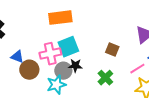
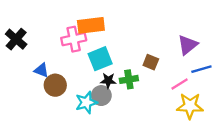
pink cross: (50, 54) -> (74, 39), moved
gray circle: (63, 71) -> (101, 96), moved
green cross: (105, 78) -> (129, 79), moved, turned 35

